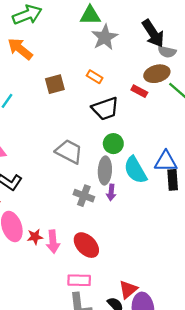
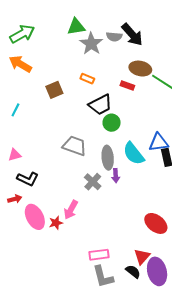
gray semicircle: (167, 52) -> (114, 37), moved
brown ellipse: (157, 74) -> (140, 69), turned 35
green circle: (113, 144) -> (112, 123), moved
gray cross: (84, 196) -> (93, 182), turned 30
pink arrow: (53, 242) -> (71, 210), moved, turned 42
red ellipse: (86, 245) -> (156, 223), moved

